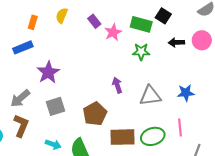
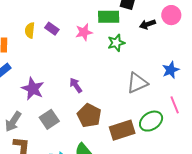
purple rectangle: (94, 21) -> (52, 29), moved
pink star: (113, 32) -> (84, 32), turned 30
purple arrow: (117, 85) -> (76, 85), moved

